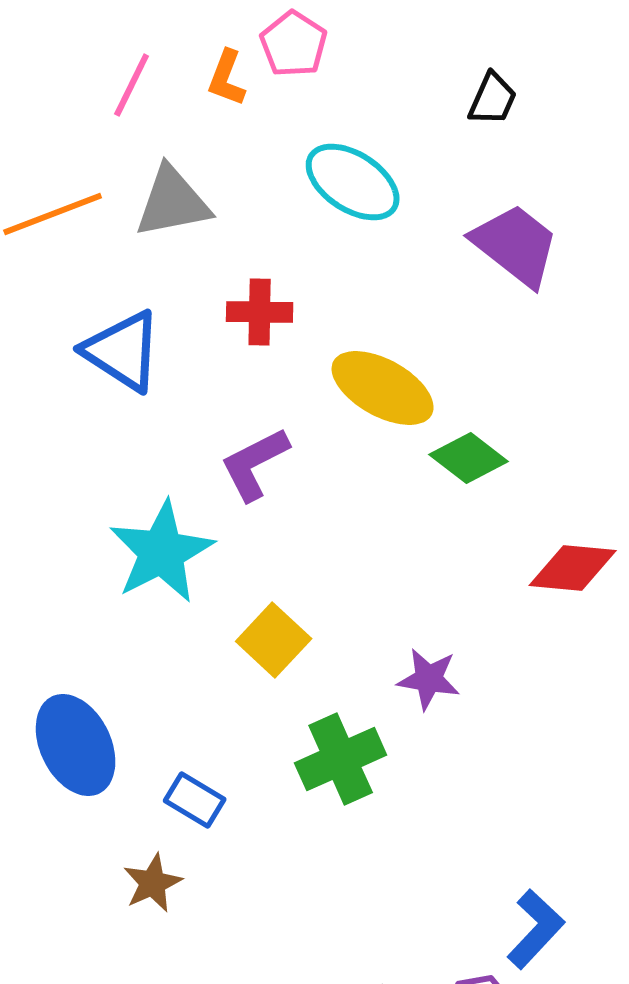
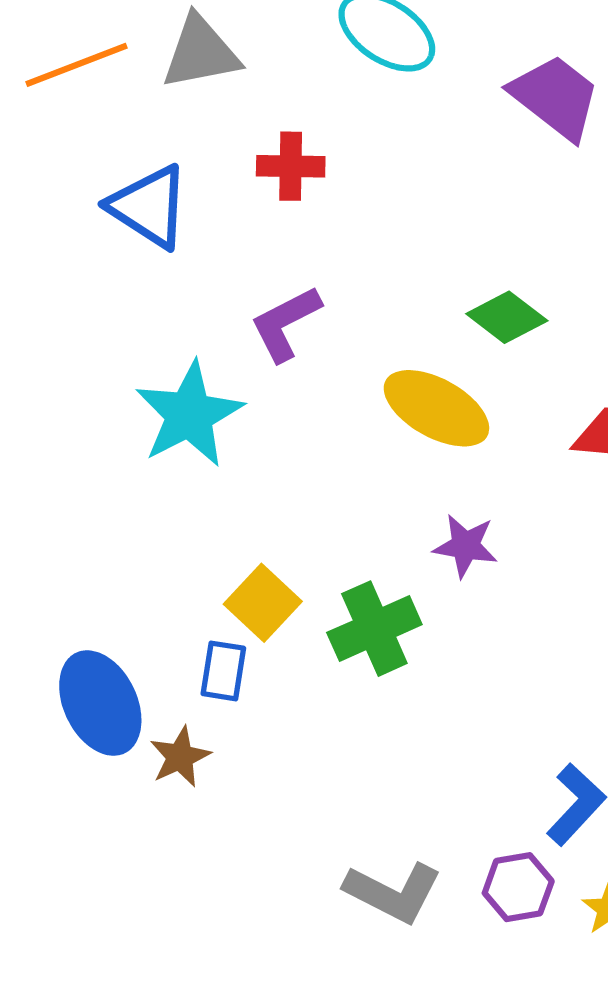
yellow ellipse: (383, 388) -> (436, 408), moved
yellow square: (274, 640) -> (263, 603), moved
blue ellipse: (76, 745) -> (100, 703), moved
blue rectangle: (195, 800) -> (223, 671), turned 68

